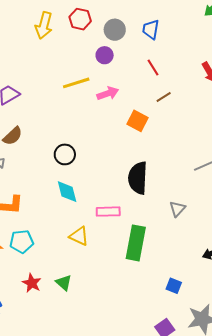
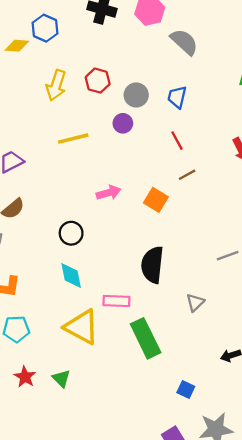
yellow line: (76, 83) -> (73, 139), moved
pink arrow: (108, 93) -> (109, 193), moved
yellow triangle: (79, 236) -> (82, 327), size x1.6
green rectangle: (136, 243) -> (146, 338), turned -40

